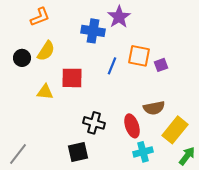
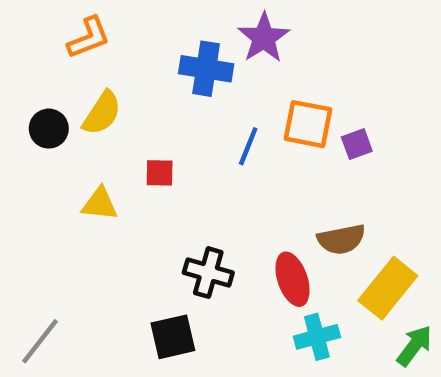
red square: (72, 78) -> (160, 173), size x0.6

